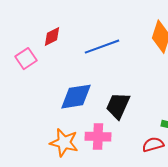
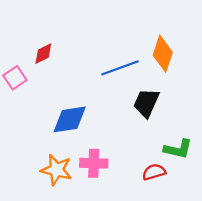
blue line: (102, 47) -> (120, 68), moved
black trapezoid: (118, 106) -> (146, 103), moved

